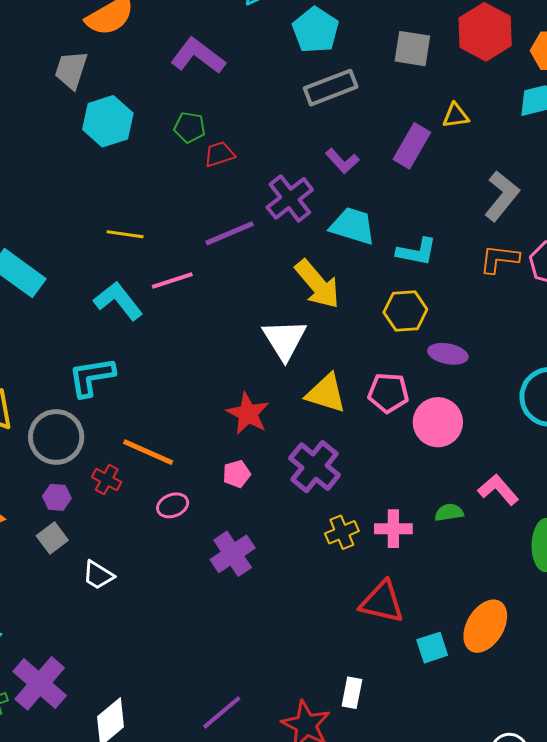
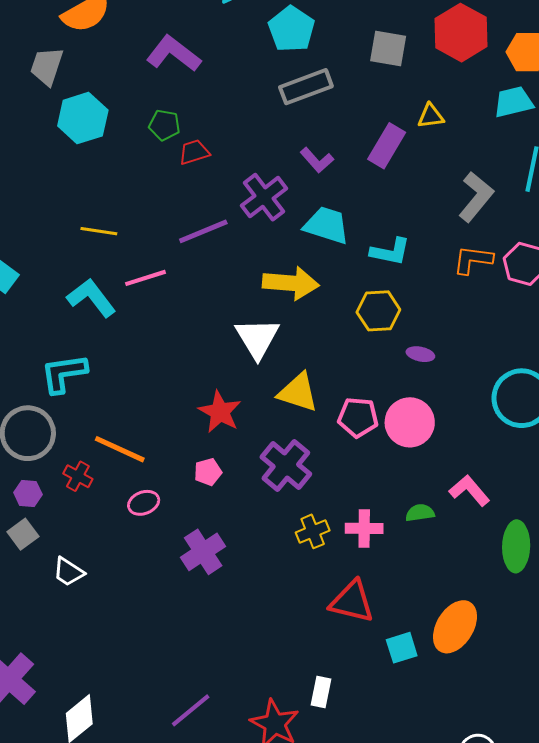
yellow arrow: (317, 284) -> (291, 283), turned -46
purple ellipse: (448, 354) -> (420, 354), size x0.7
pink pentagon: (388, 393) -> (358, 417), moved

